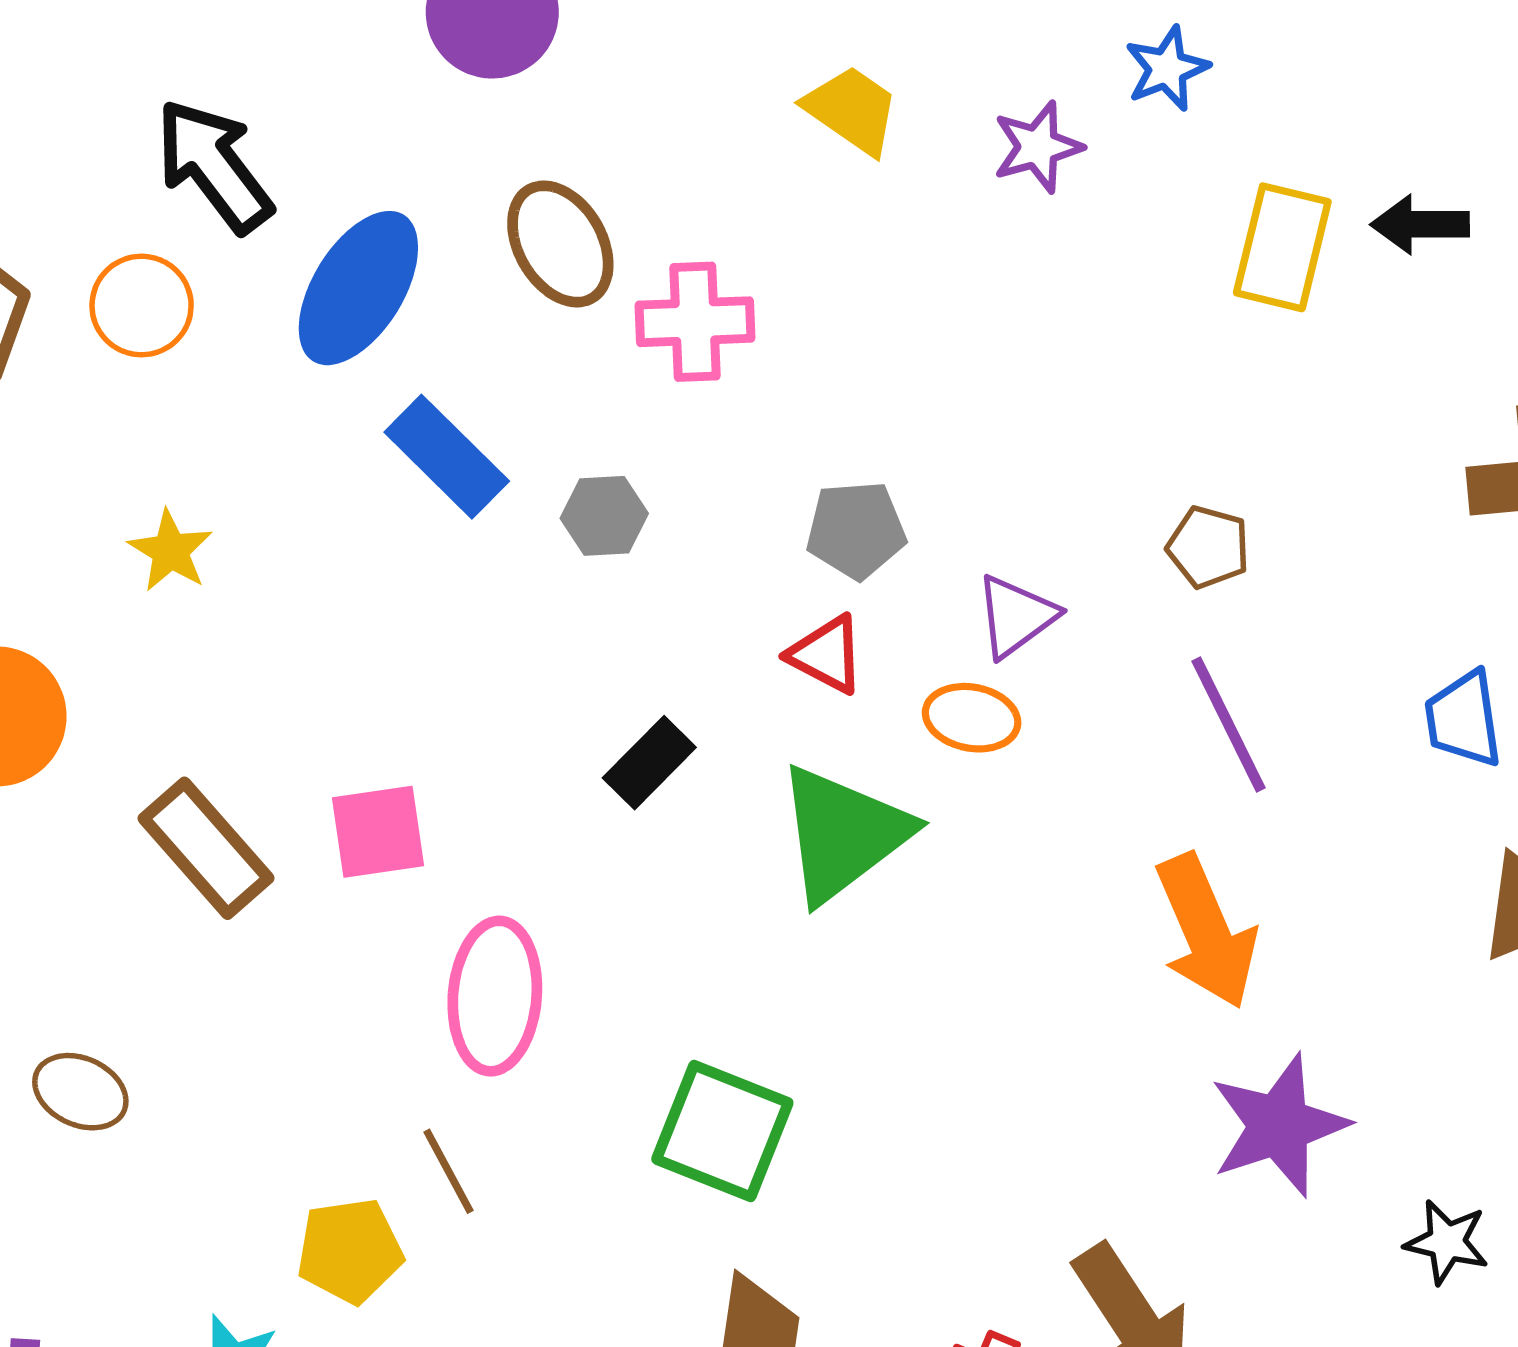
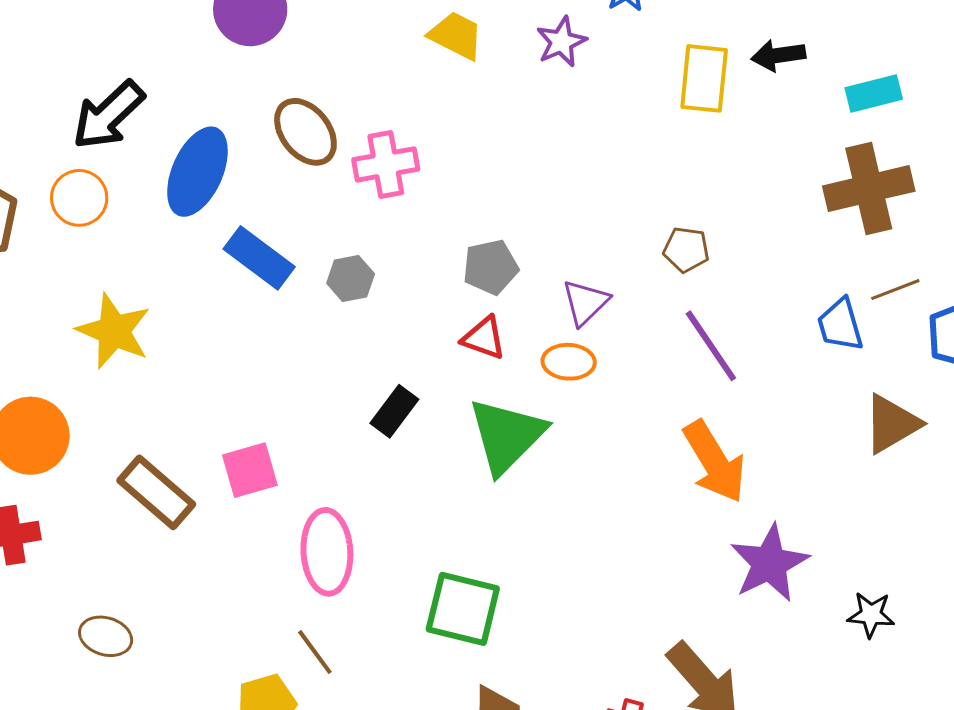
black arrow: (214, 166) -> (108, 115), turned -88
yellow star: (170, 551) -> (114, 331), size x1.6

